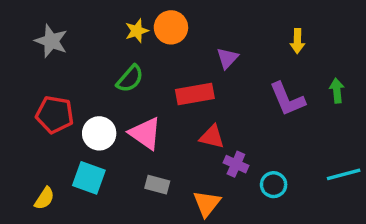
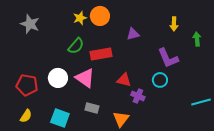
purple triangle: (227, 58) -> (133, 34), turned 32
green arrow: (337, 91) -> (197, 39), moved
red rectangle: (195, 94) -> (101, 54), moved
red pentagon: (55, 115) -> (27, 85), moved
cyan square: (89, 178) -> (60, 118), moved
cyan circle: (274, 185) -> (160, 80), moved

